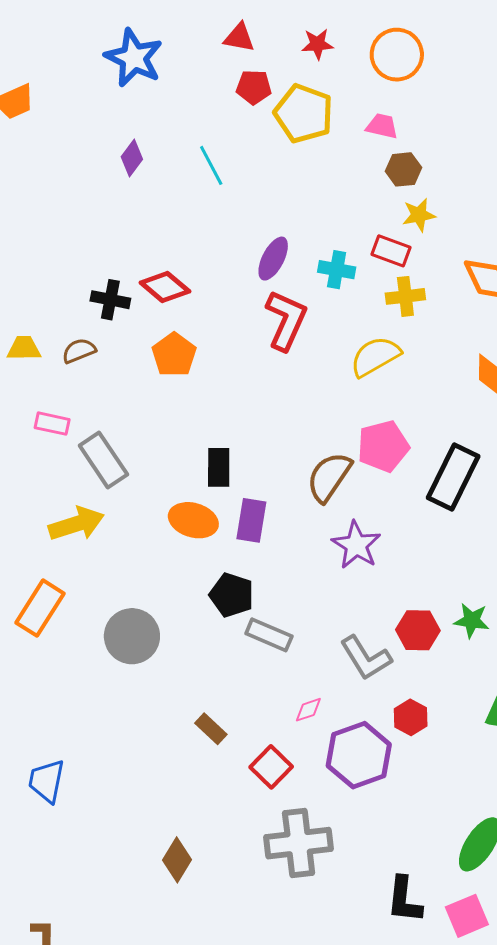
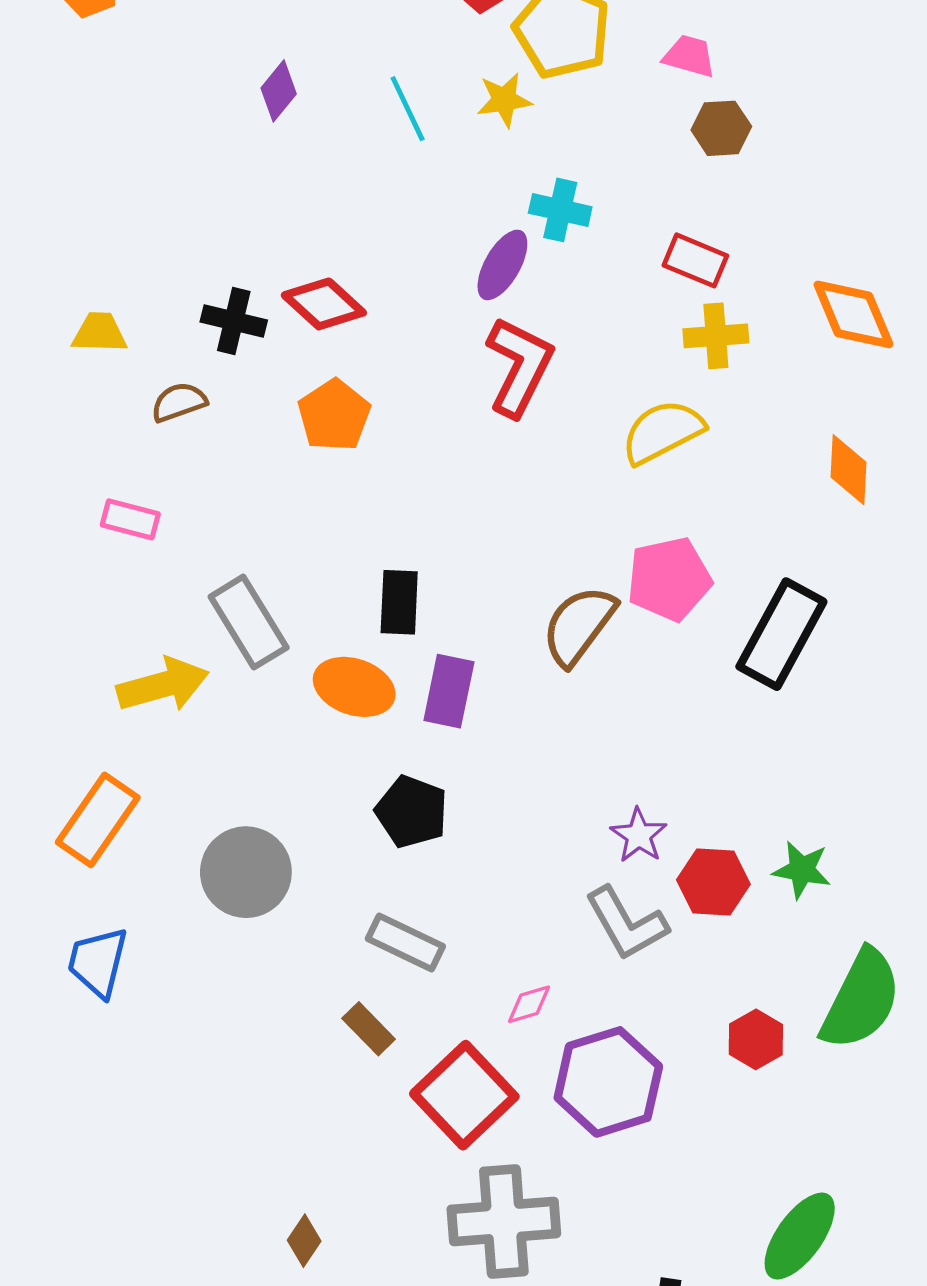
yellow star: (419, 215) -> (504, 100), moved
cyan cross: (337, 270) -> (560, 210), moved
yellow trapezoid: (24, 348) -> (100, 333), moved
gray rectangle: (103, 460) -> (249, 622), moved
purple star: (356, 545) -> (639, 835), moved, size x0.7
gray rectangle: (269, 635) -> (405, 942), moved
red hexagon: (411, 717) -> (756, 1039), moved
red square: (271, 767) -> (464, 1095), size x1.5
blue trapezoid: (46, 781) -> (98, 962), moved
brown diamond: (177, 860) -> (304, 1241), size x0.7

